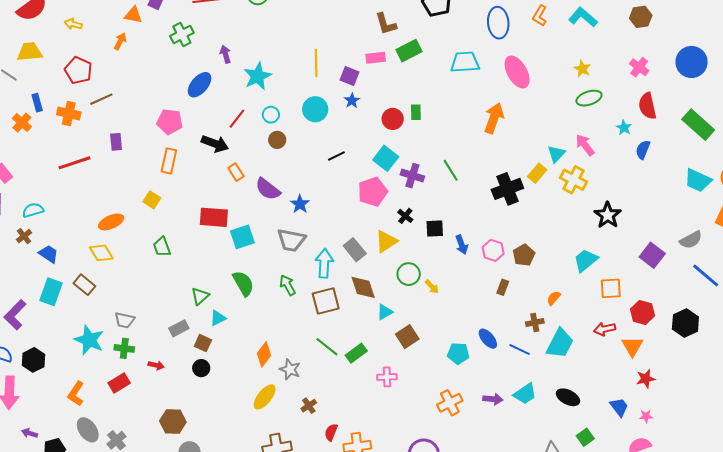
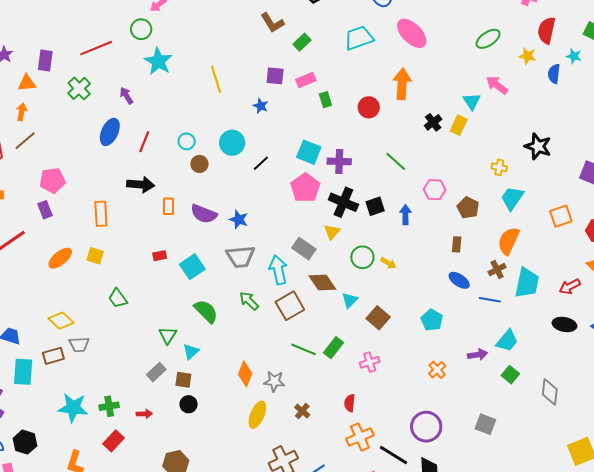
green rectangle: (409, 51) -> (302, 42), size x0.7
pink rectangle: (376, 58) -> (306, 80), moved
yellow star: (582, 69) -> (528, 56), moved
cyan star: (257, 76) -> (158, 61), moved
purple square: (350, 76) -> (275, 76), moved
brown line: (101, 99) -> (25, 141), moved
red semicircle: (647, 106) -> (546, 30), turned 40
cyan circle: (315, 109) -> (232, 143), moved
red line: (237, 119) -> (144, 142), moved
red circle: (393, 119) -> (369, 107), moved
pink pentagon: (170, 122) -> (52, 181), moved
cyan star: (624, 128) -> (574, 56), moved
green line: (451, 170) -> (396, 161), moved
orange rectangle: (236, 172) -> (169, 206), turned 48
yellow cross: (574, 180) -> (499, 167), moved, size x0.6
black cross: (507, 189) -> (433, 122), moved, size x0.6
black cross: (405, 216) -> (343, 202), size x1.8
red rectangle: (214, 217) -> (160, 256), size x0.5
orange ellipse: (111, 222) -> (60, 258), moved
yellow triangle: (386, 241) -> (332, 232), size x0.7
blue arrow: (462, 245) -> (405, 215), turned -144
pink hexagon: (493, 250) -> (435, 190), moved
cyan trapezoid: (586, 260) -> (512, 198), moved
brown rectangle: (84, 285) -> (53, 356), turned -40
orange semicircle: (554, 298) -> (509, 241), size x1.8
gray trapezoid: (125, 320) -> (79, 344), moved
red arrow: (605, 329) -> (570, 287), moved
blue ellipse: (488, 339) -> (459, 280), moved
cyan pentagon: (458, 353) -> (432, 320), turned -30
black ellipse: (568, 397) -> (564, 324), moved
orange cross: (450, 403) -> (437, 370), size x0.7
red semicircle: (331, 432) -> (350, 403), moved
green square: (585, 437) -> (510, 375), moved

